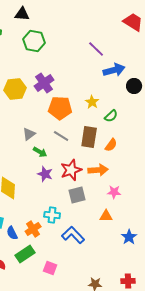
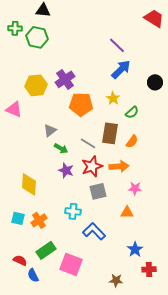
green hexagon: (34, 41) -> (37, 37), moved
blue arrow: (114, 70) -> (121, 69), moved, turned -30
gray line: (61, 136) -> (88, 143), moved
orange cross: (33, 229) -> (39, 220), moved
blue semicircle: (12, 233) -> (33, 275), moved
blue star: (129, 237) -> (135, 249), moved
pink square: (50, 268) -> (71, 264), size x1.6
red cross: (128, 281) -> (149, 269), moved

